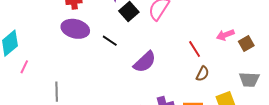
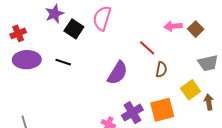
pink arrow: (225, 35) -> (173, 26), turned 30
purple semicircle: (145, 62) -> (117, 73), moved

